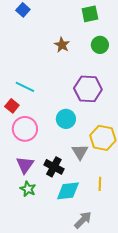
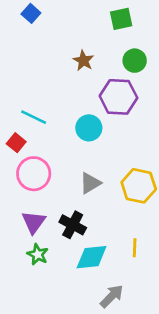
purple hexagon: (88, 89) -> (118, 97), moved
cyan circle: (66, 119) -> (89, 128), moved
gray triangle: (80, 152) -> (90, 183), moved, turned 30

